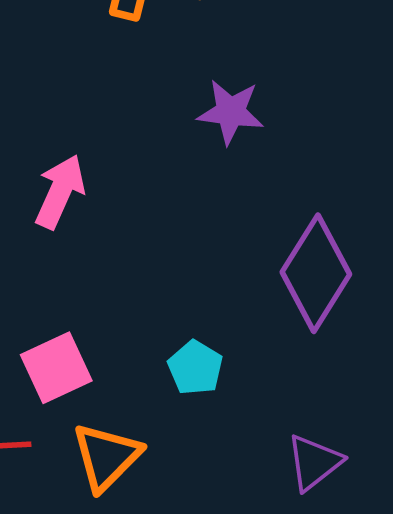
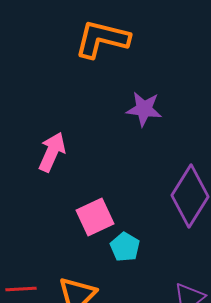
pink square: (56, 368) -> (95, 217), moved

